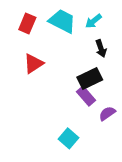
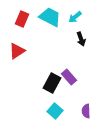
red triangle: (34, 64) -> (17, 51), moved
black rectangle: (90, 79) -> (52, 83), moved, turned -36
purple semicircle: (107, 113) -> (86, 111), moved, turned -56

